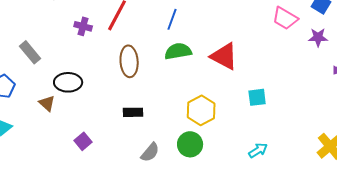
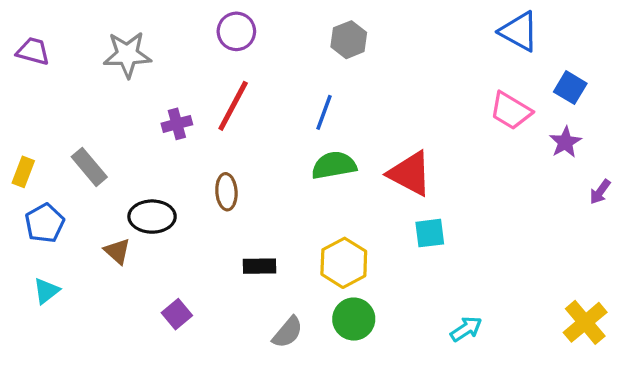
purple cross: (83, 26) -> (177, 124), turned -30
purple star: (318, 37) -> (565, 142), turned -30
brown ellipse: (129, 61) -> (226, 192), moved, size x0.7
cyan square: (257, 97) -> (430, 233), moved
yellow hexagon: (201, 110) -> (344, 263), moved

